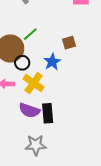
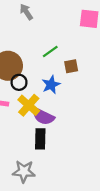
green line: (30, 34) -> (50, 51), moved
purple semicircle: (29, 110) -> (43, 117), moved

